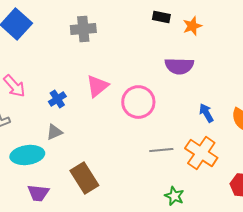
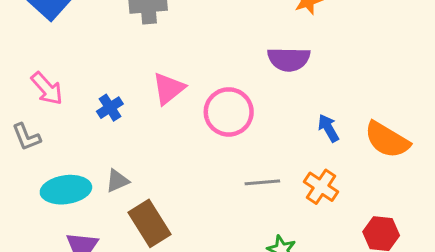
gray triangle: (54, 132) -> (117, 181), moved
orange cross: (201, 153) -> (321, 187), size x0.7

